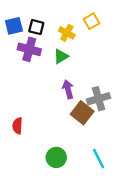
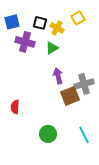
black square: (36, 27) -> (40, 23), moved
brown square: (82, 113) -> (70, 96), turned 30

